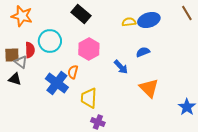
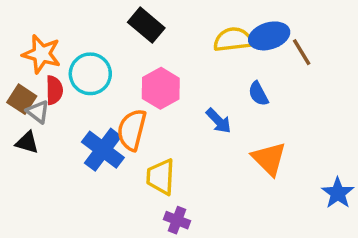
brown line: (187, 13) -> (302, 52), moved
orange star: (22, 16) -> (42, 54), moved
yellow semicircle: (129, 22) -> (233, 40), size x1.5
blue semicircle: (143, 52) -> (258, 94), turned -96
brown square: (12, 55) -> (22, 99), turned 35
orange semicircle: (73, 72) -> (132, 130), size x1.6

